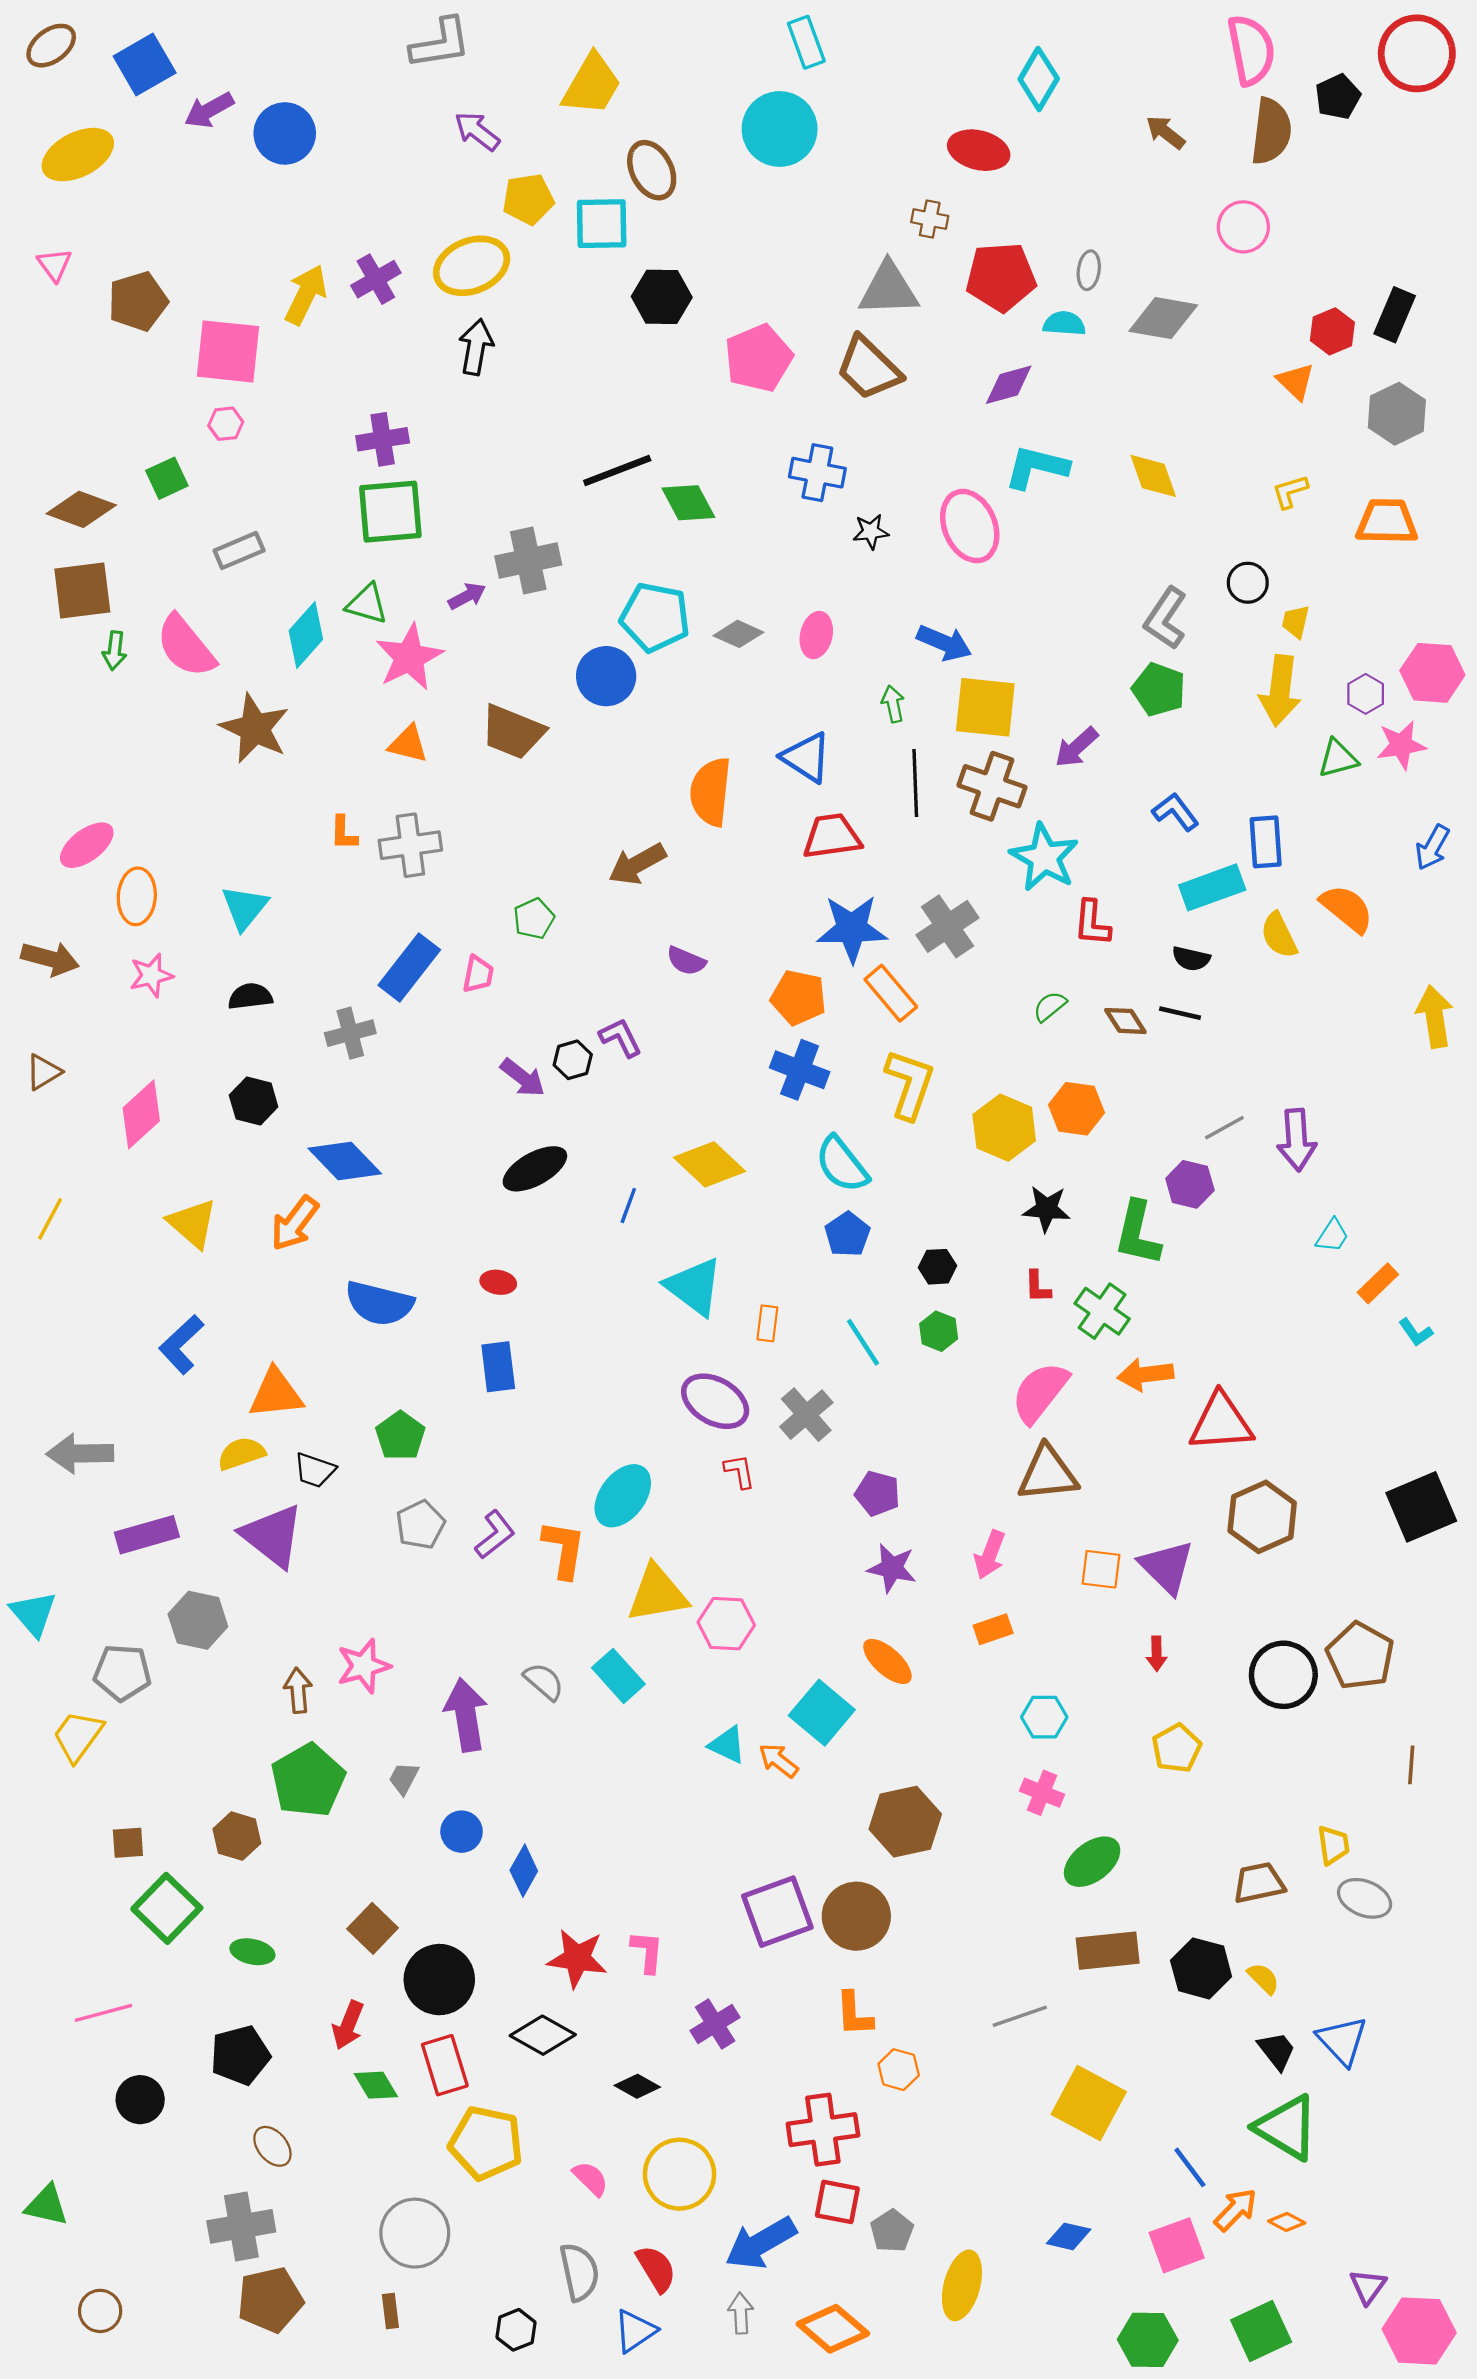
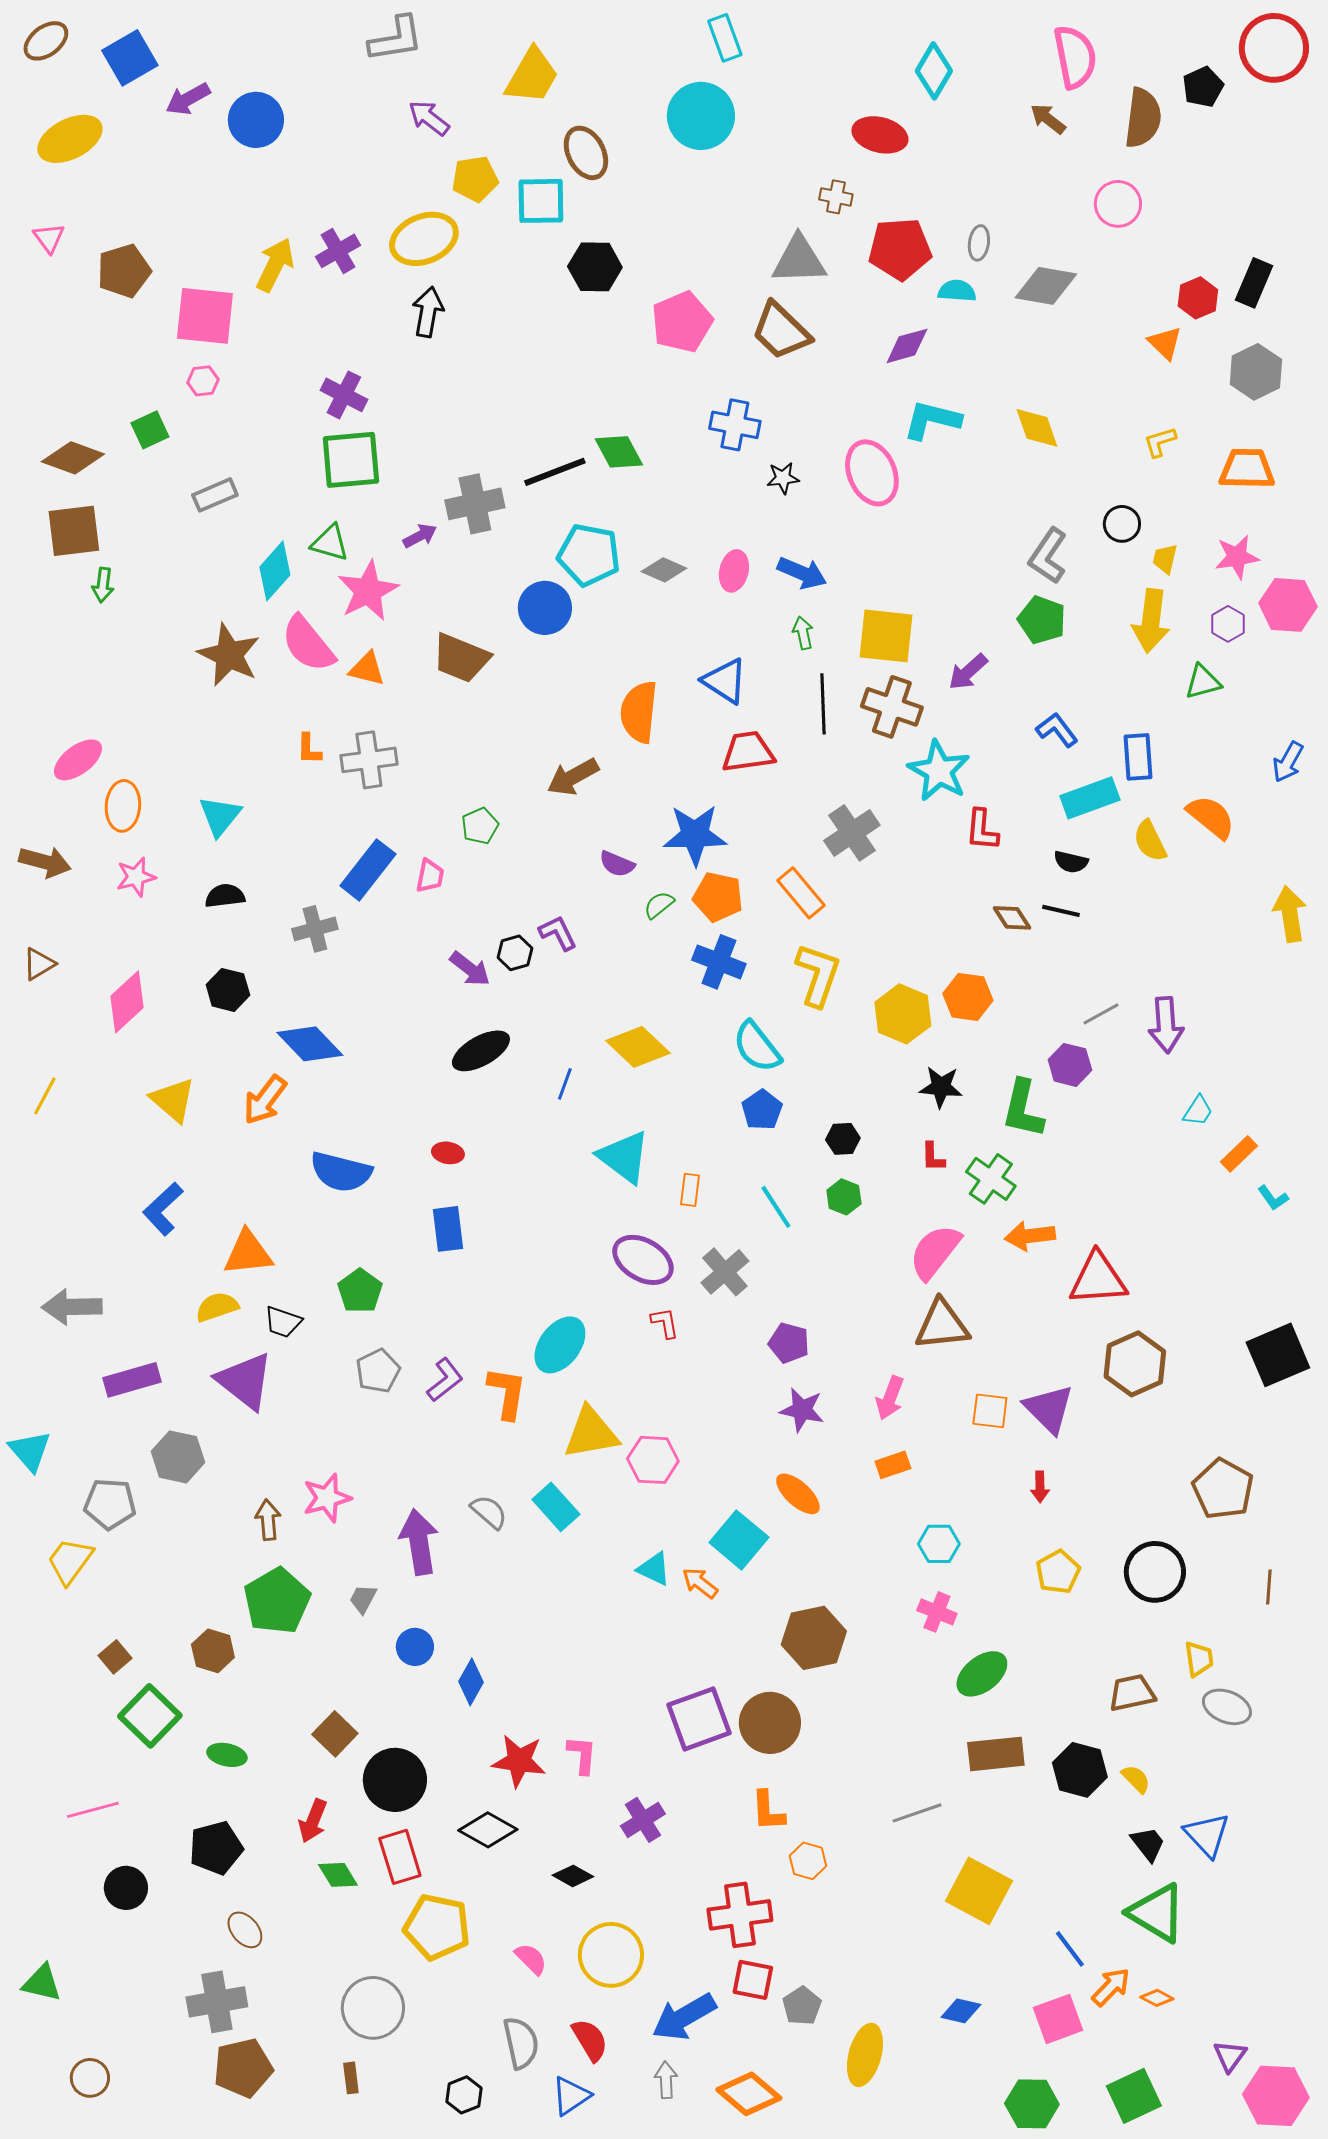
pink semicircle: (1251, 50) -> (1075, 57), moved
purple cross: (383, 439) -> (344, 395), turned 36
black line: (617, 470) -> (555, 472), moved
blue arrow: (944, 643) -> (802, 573), moved
pink semicircle: (186, 646) -> (308, 644), moved
pink star: (1401, 745) -> (1237, 557), moved
blue star: (852, 929) -> (695, 835), moved
green semicircle: (1050, 1006) -> (659, 905), moved
black circle: (1283, 1675) -> (1155, 1572), moved
brown square: (128, 1843) -> (115, 1657), turned -36

